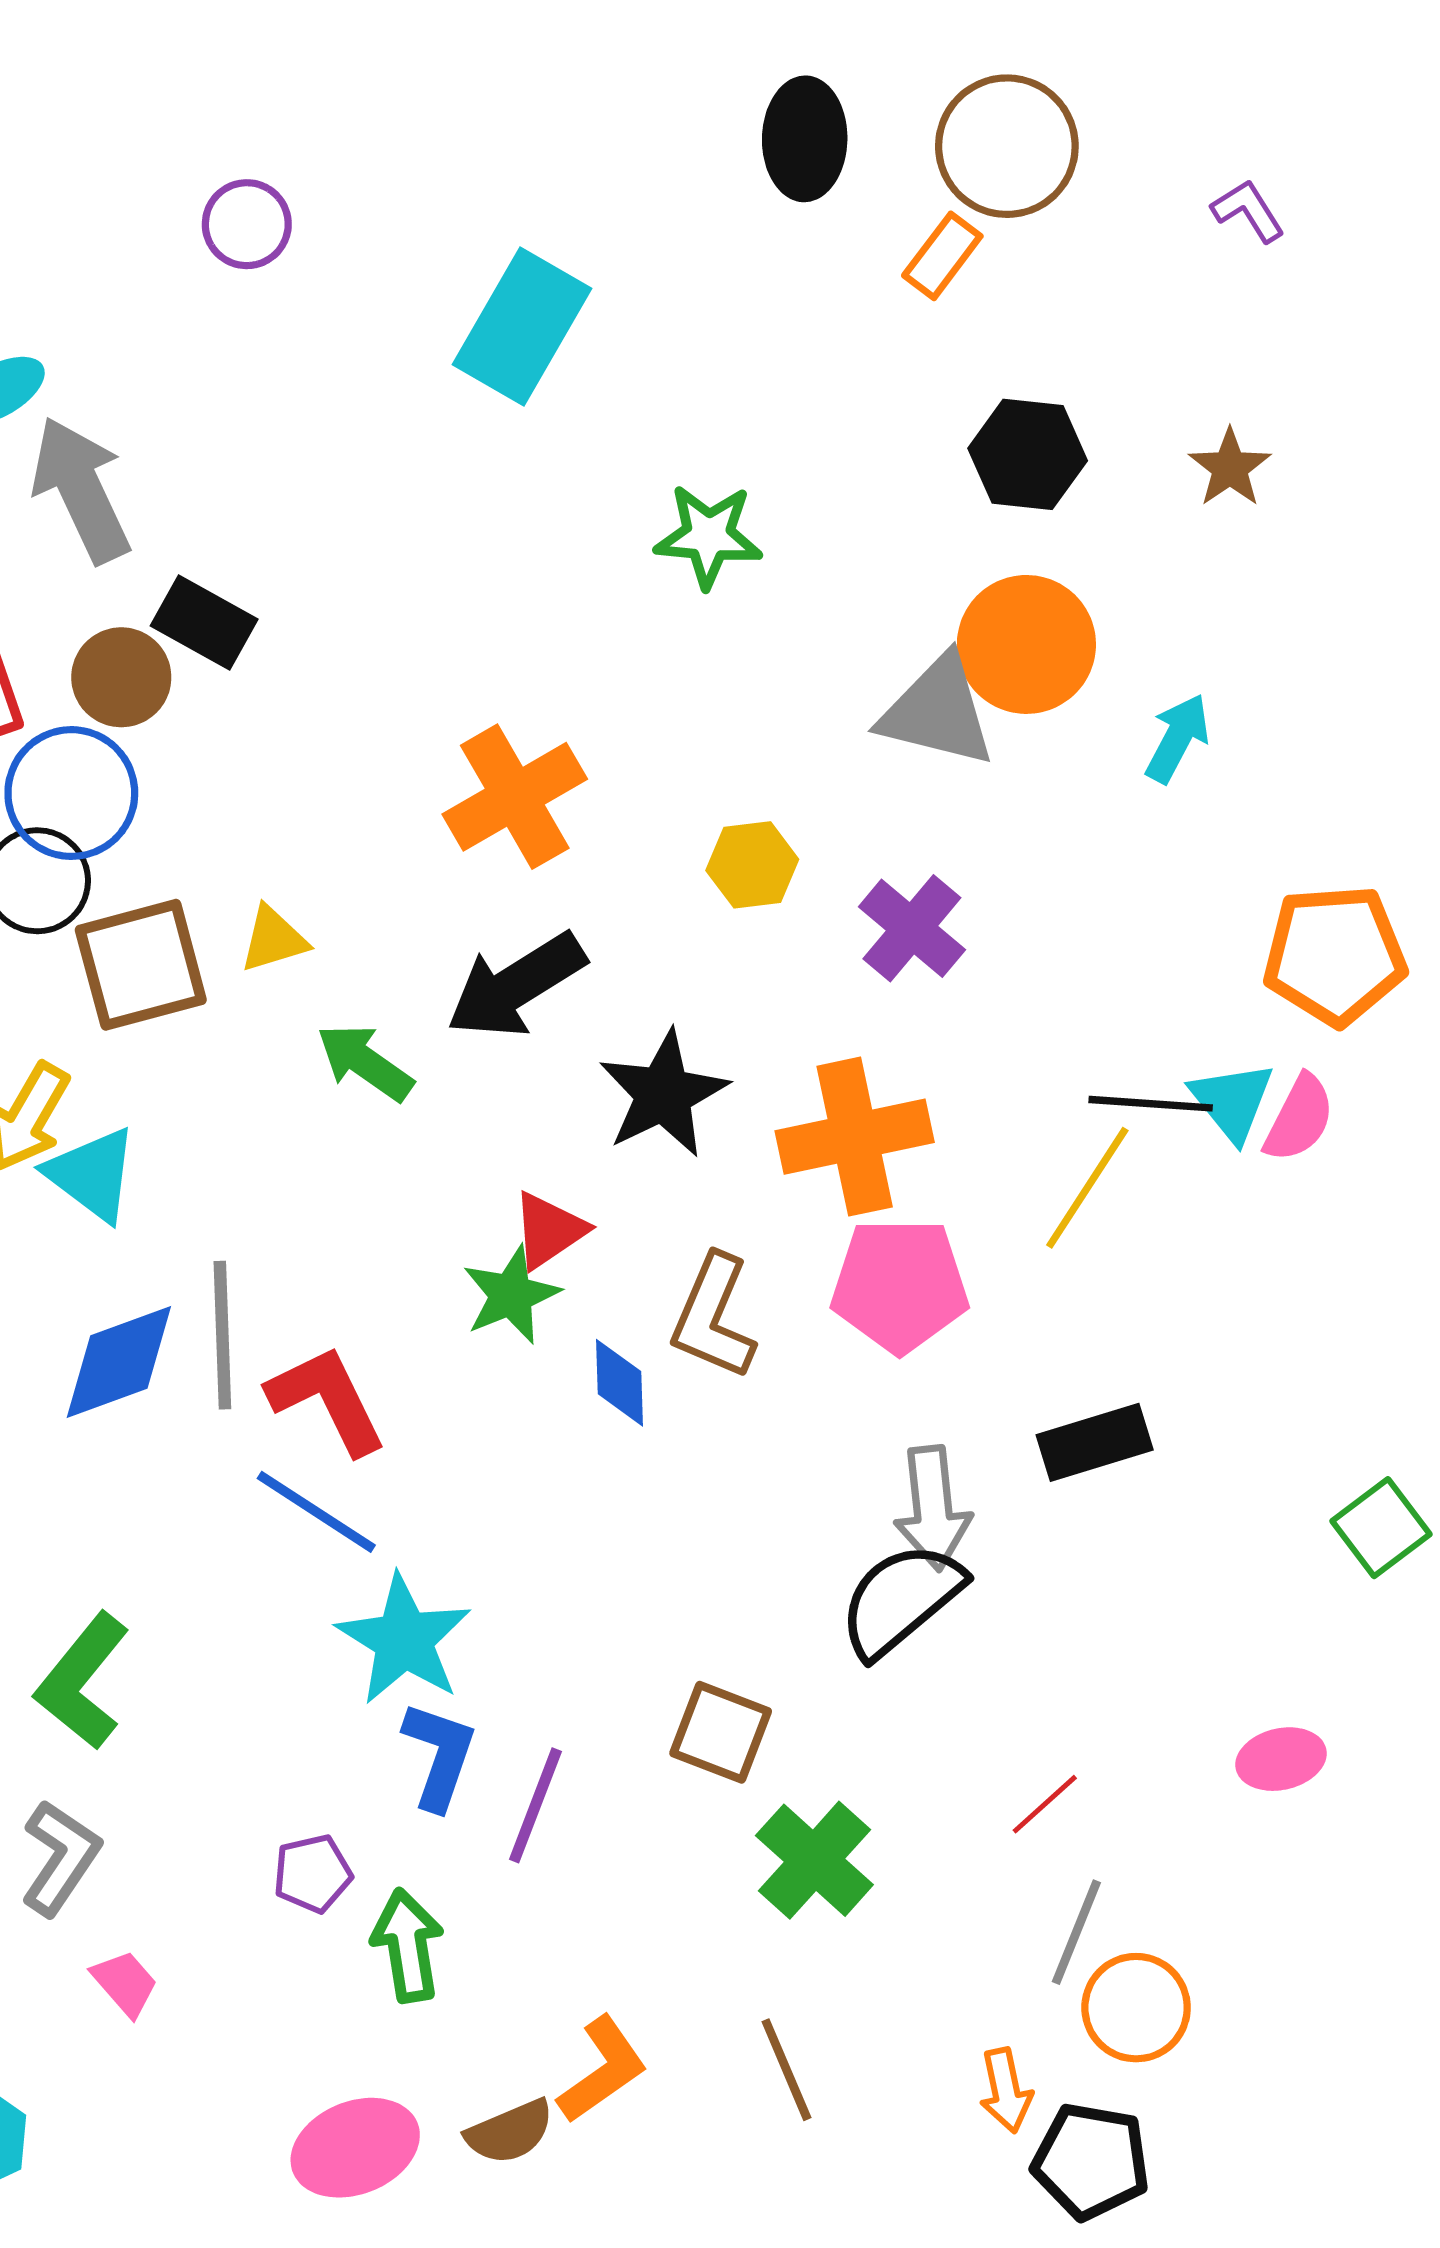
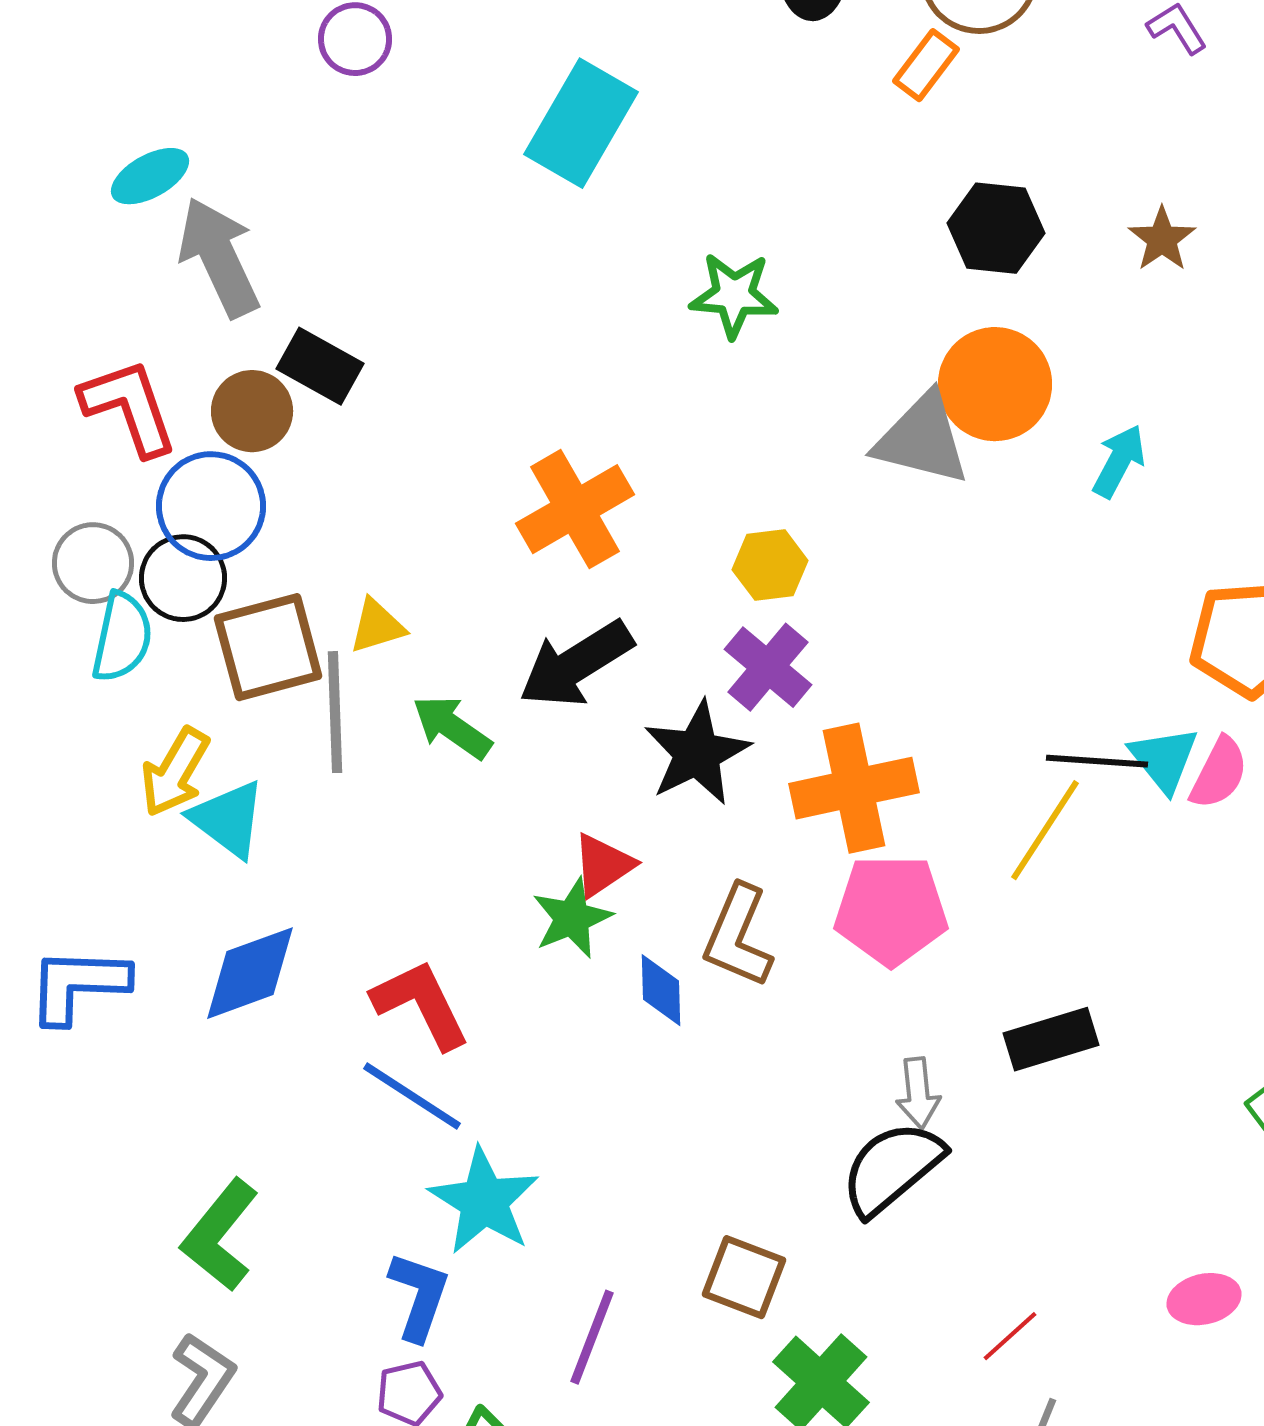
purple cross: (912, 928) -> (768, 667), moved
gray line: (222, 1335) -> (335, 712), moved
gray arrow: (933, 1508) -> (918, 1093), size x0.7
blue L-shape: (439, 1755) -> (419, 1296), moved

